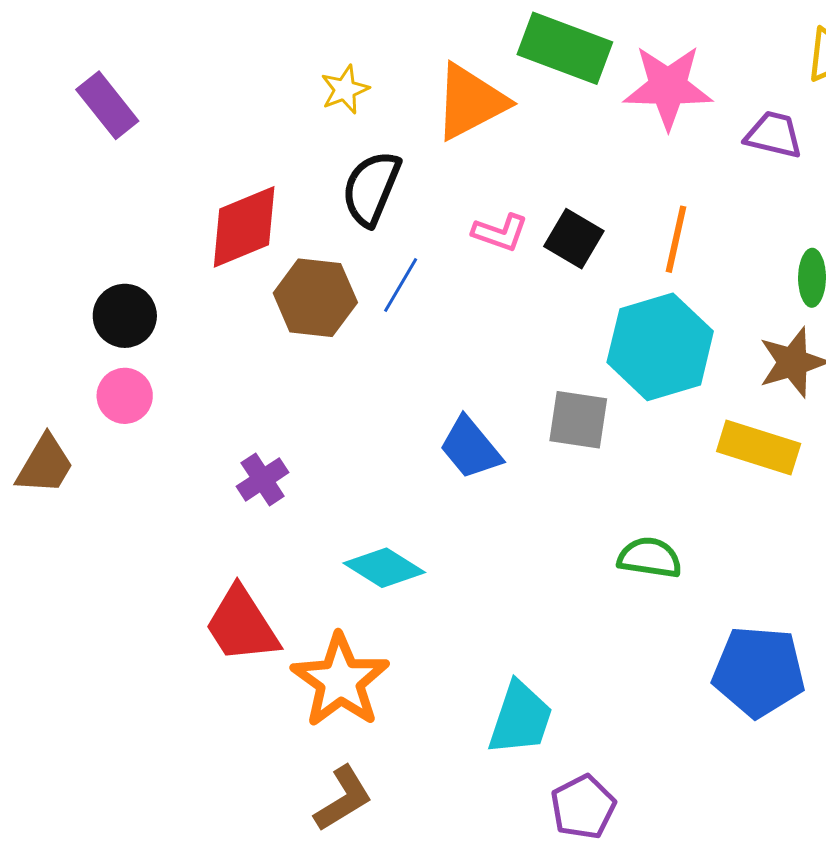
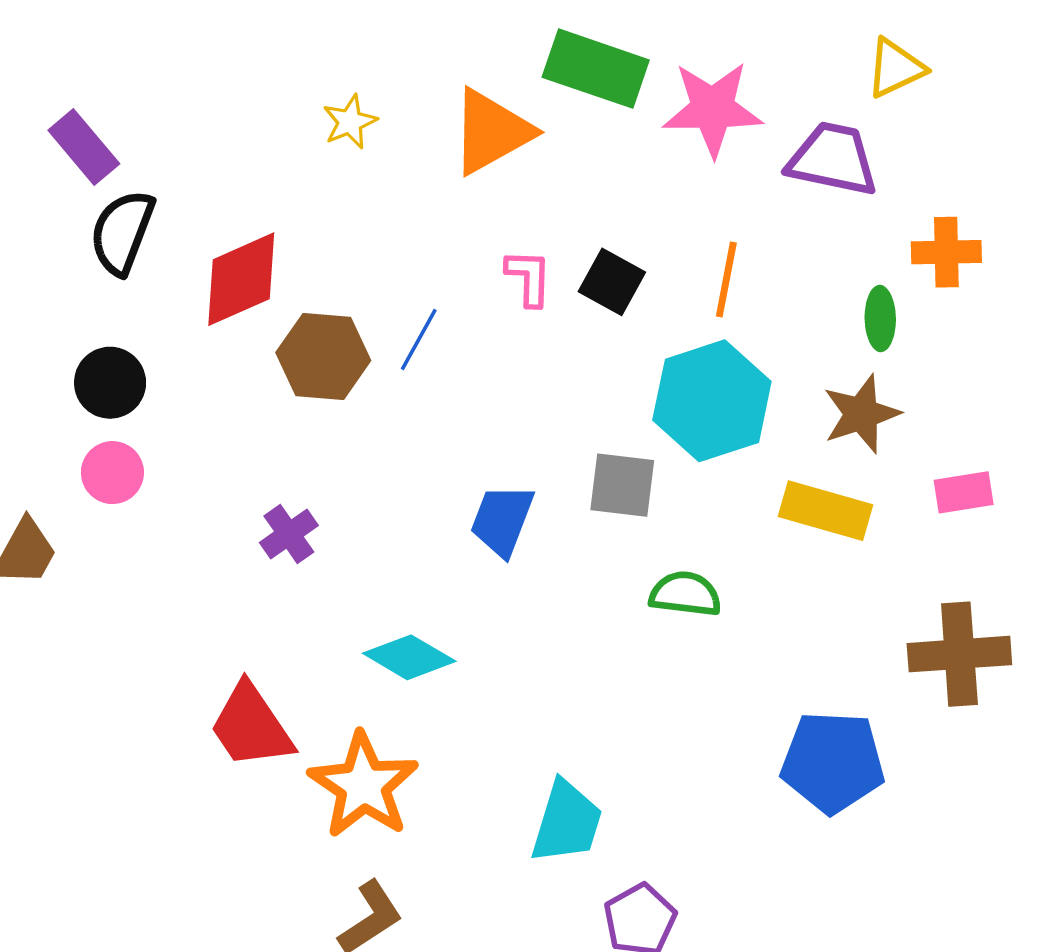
purple trapezoid: (774, 135) -> (833, 159), size x1.4
black semicircle: (371, 188) -> (122, 232), moved
pink L-shape: (500, 233) -> (529, 278), turned -106
blue trapezoid: (470, 448) -> (502, 520), turned 62
purple cross: (263, 479) -> (289, 534), moved
green semicircle: (650, 558) -> (685, 594), moved

